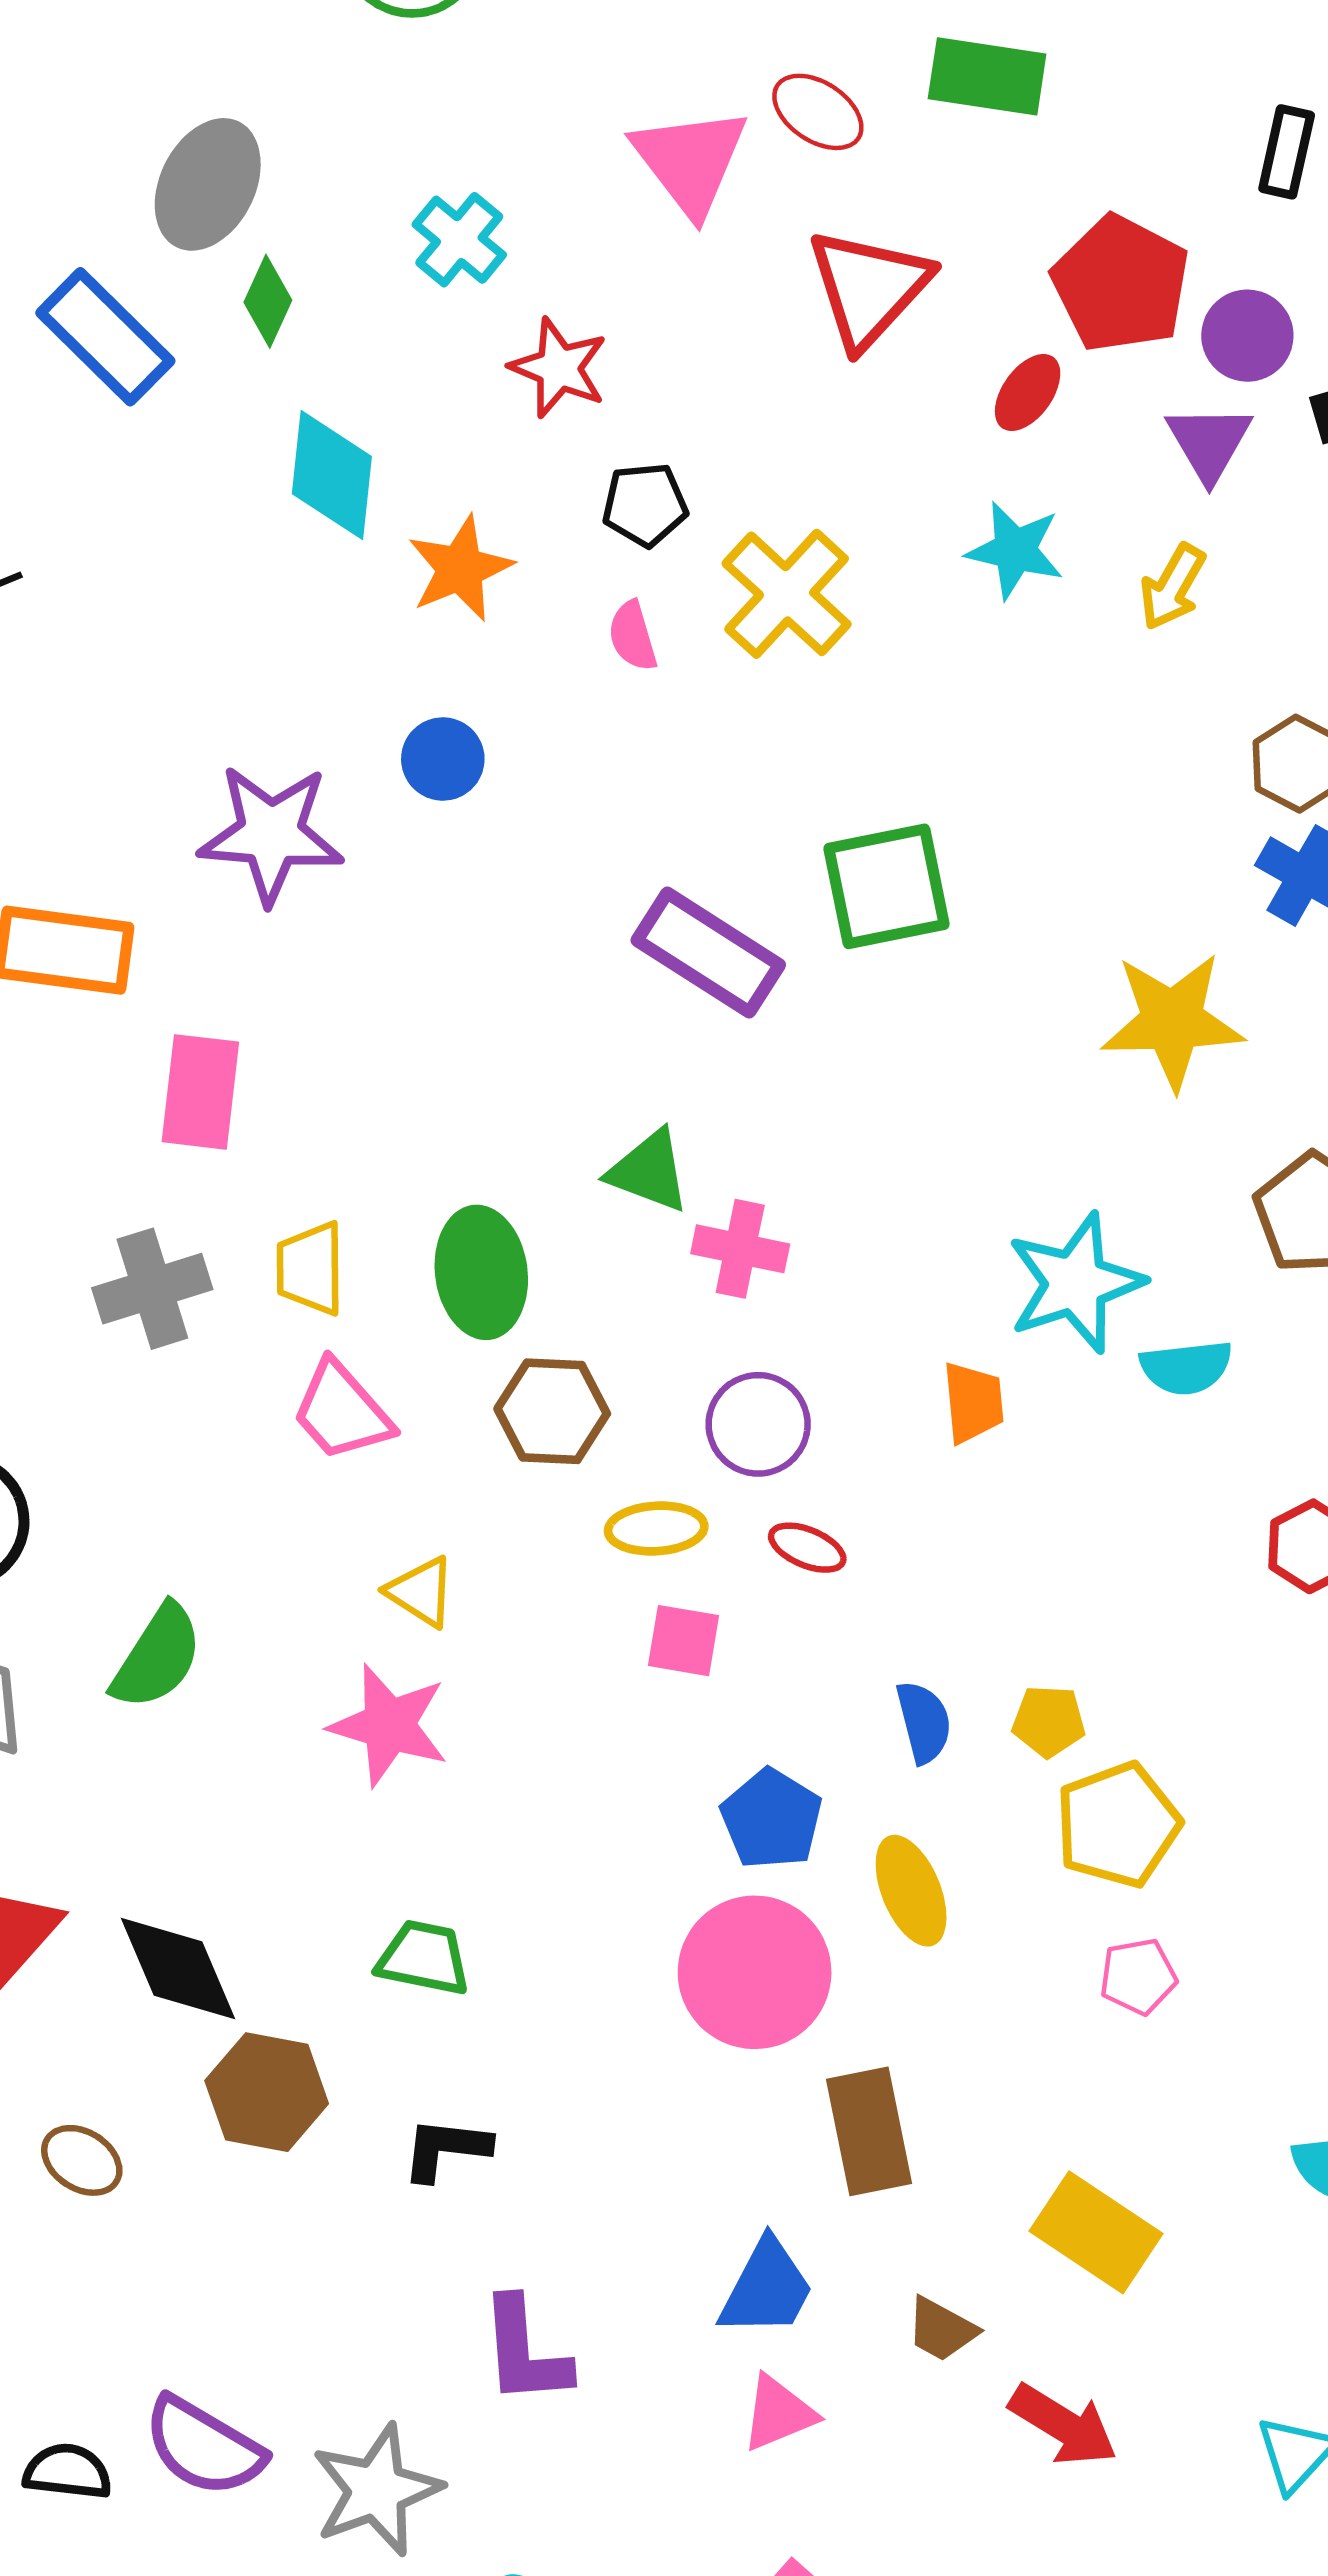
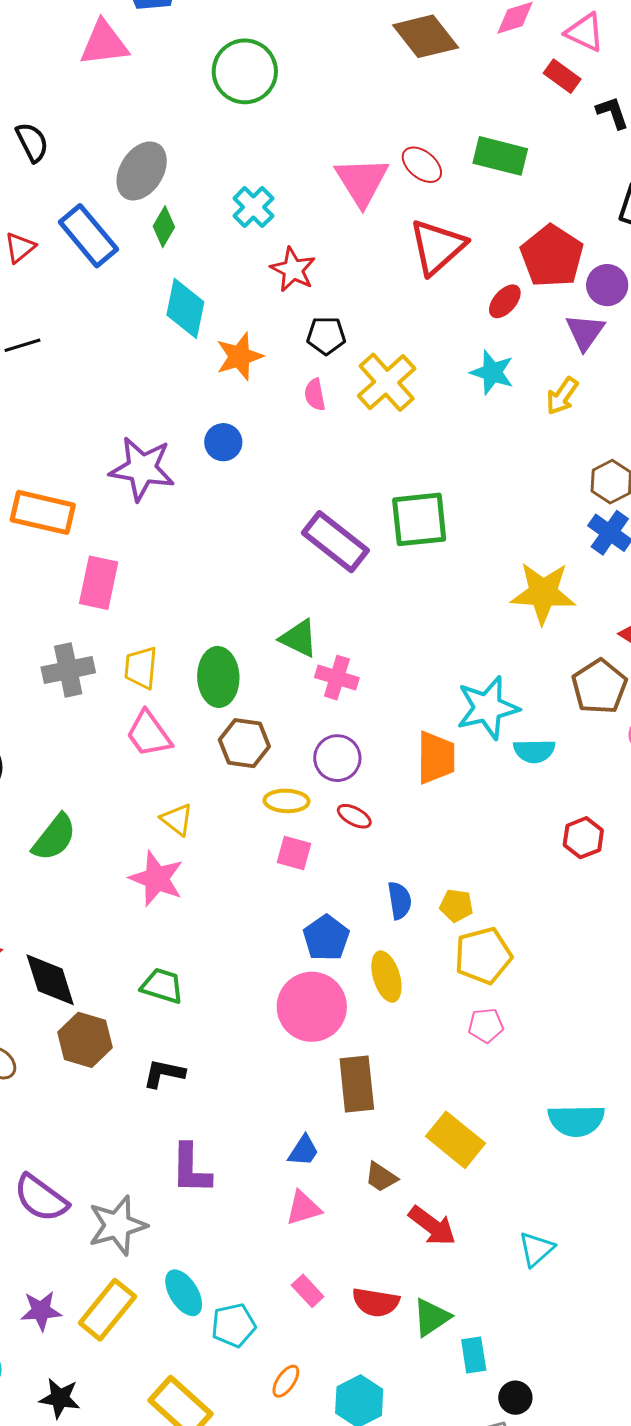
orange trapezoid: (973, 1402) -> (436, 758), size x1.4
blue trapezoid: (767, 2288) -> (303, 1151), size x0.7

